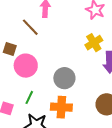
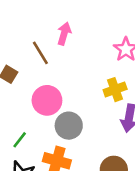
pink circle: (26, 66) -> (47, 100), moved

